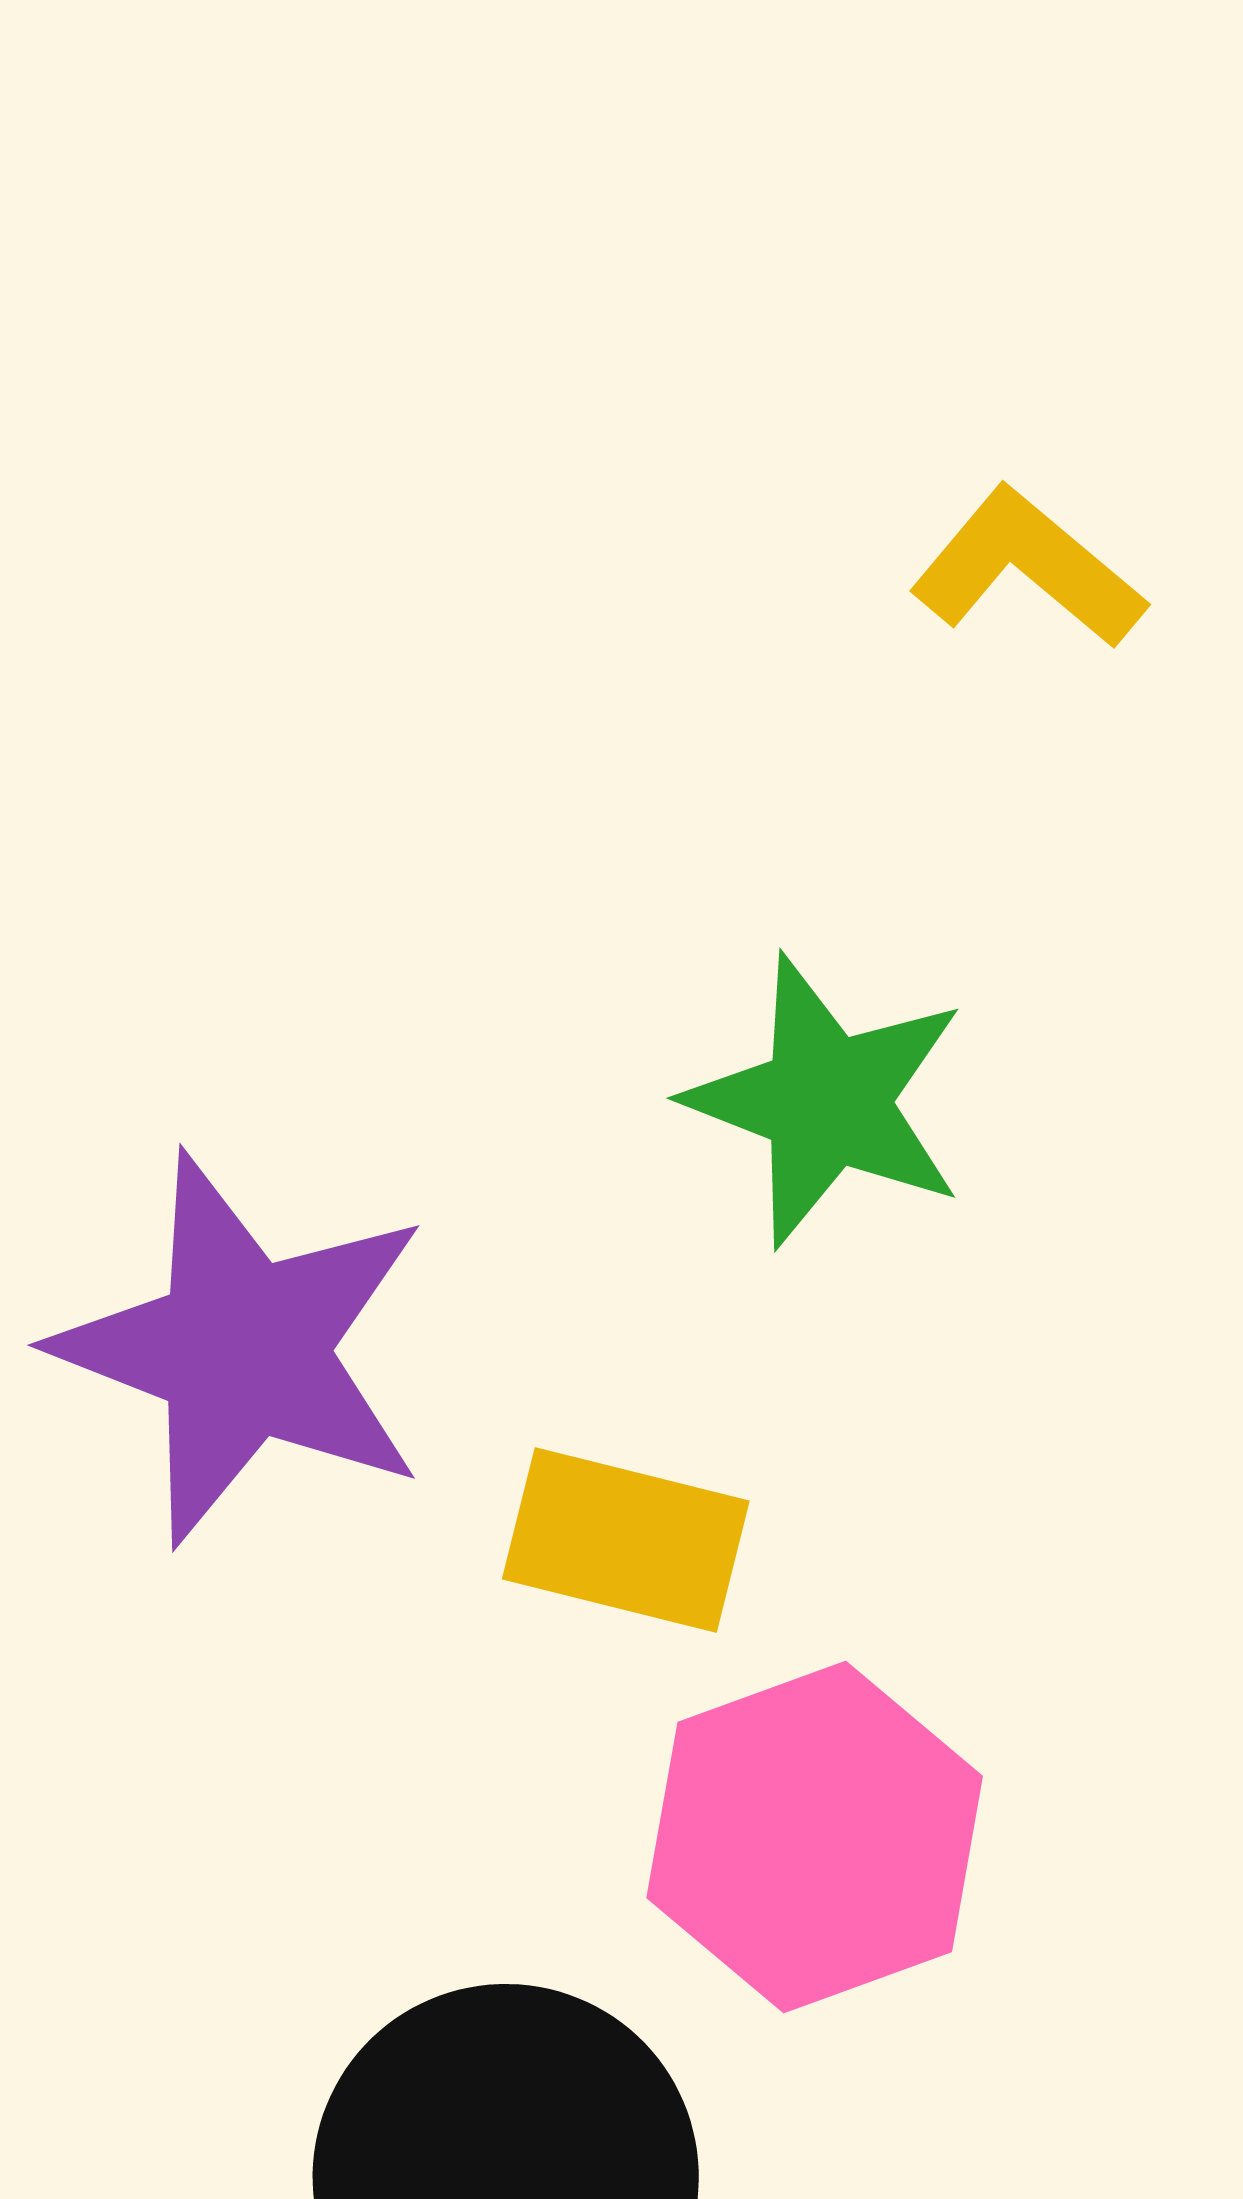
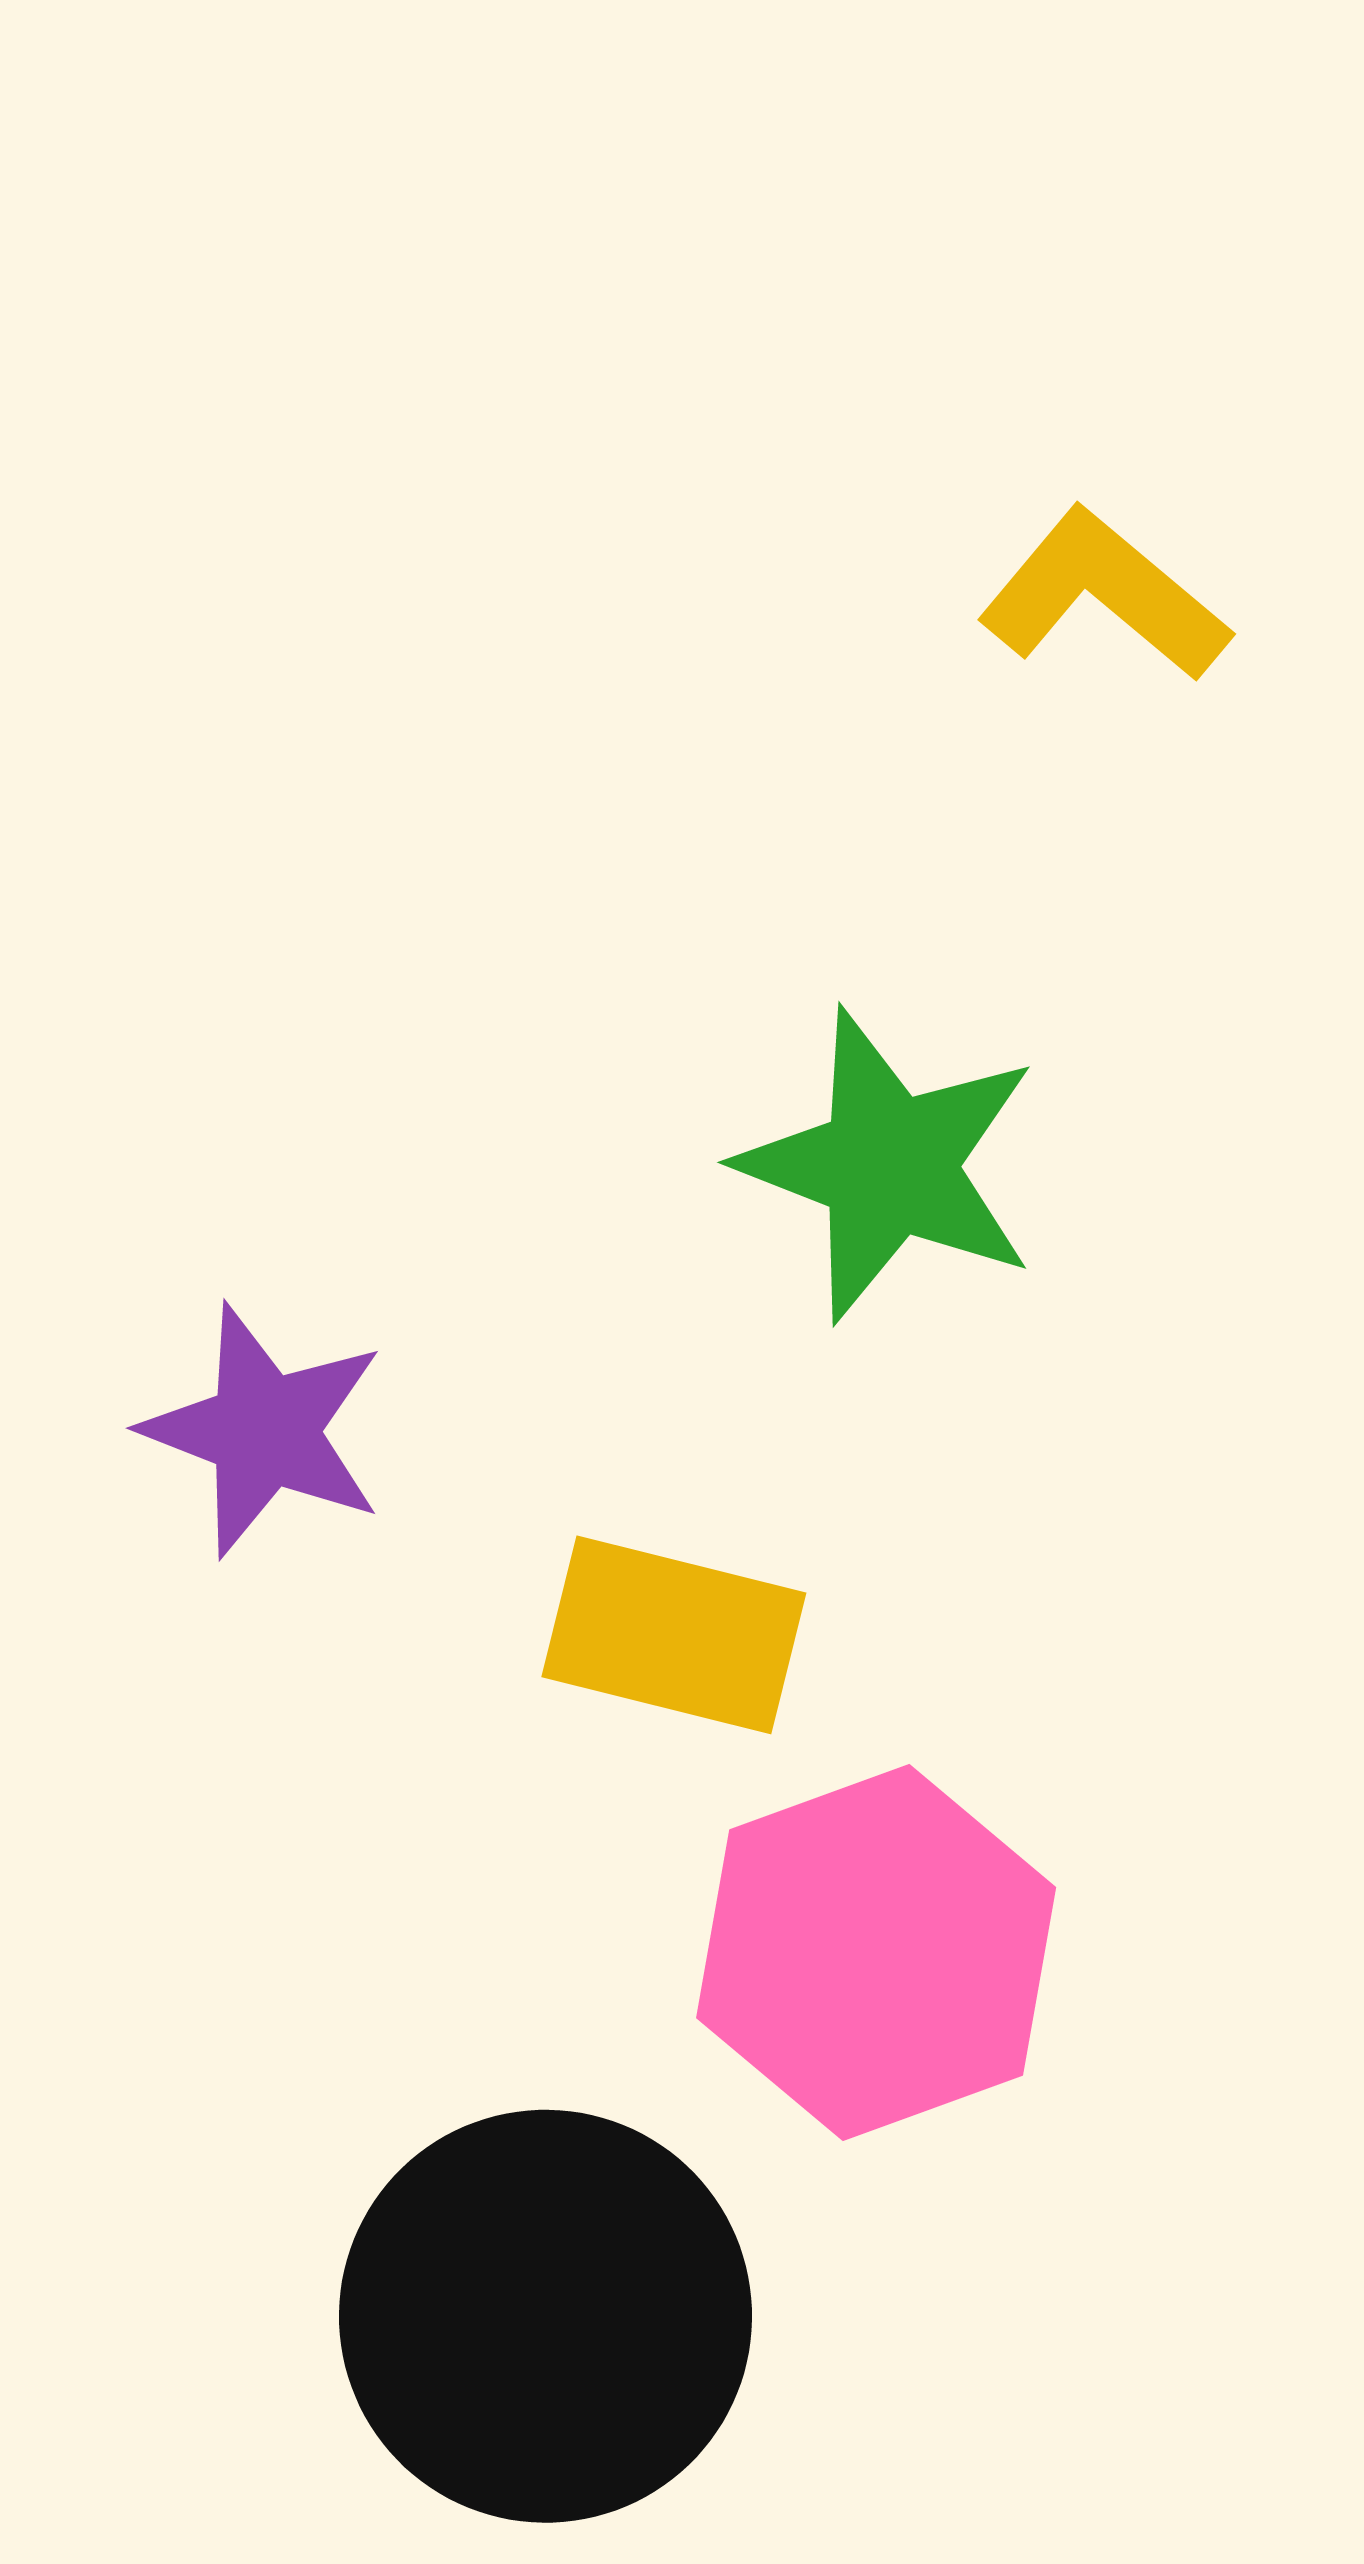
purple star: (243, 1349) -> (264, 1431), size x0.6

